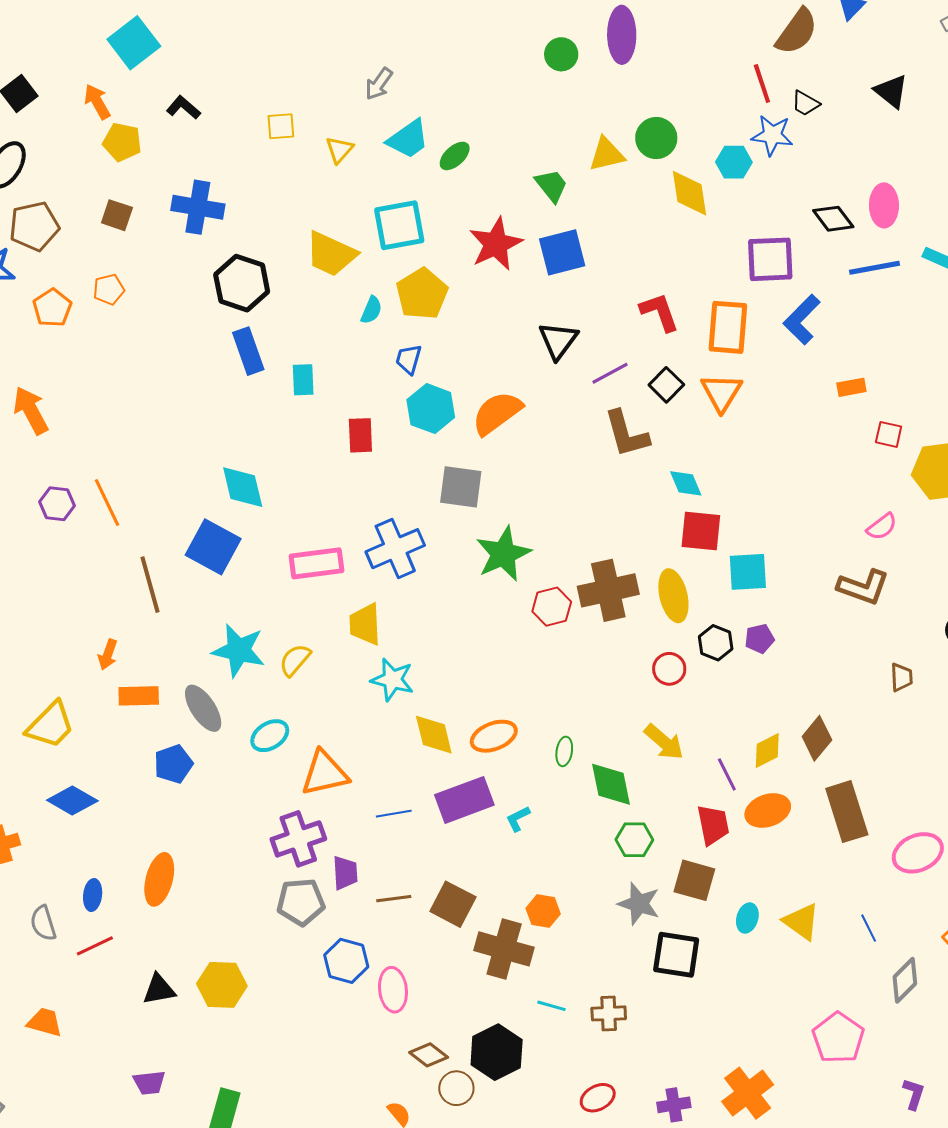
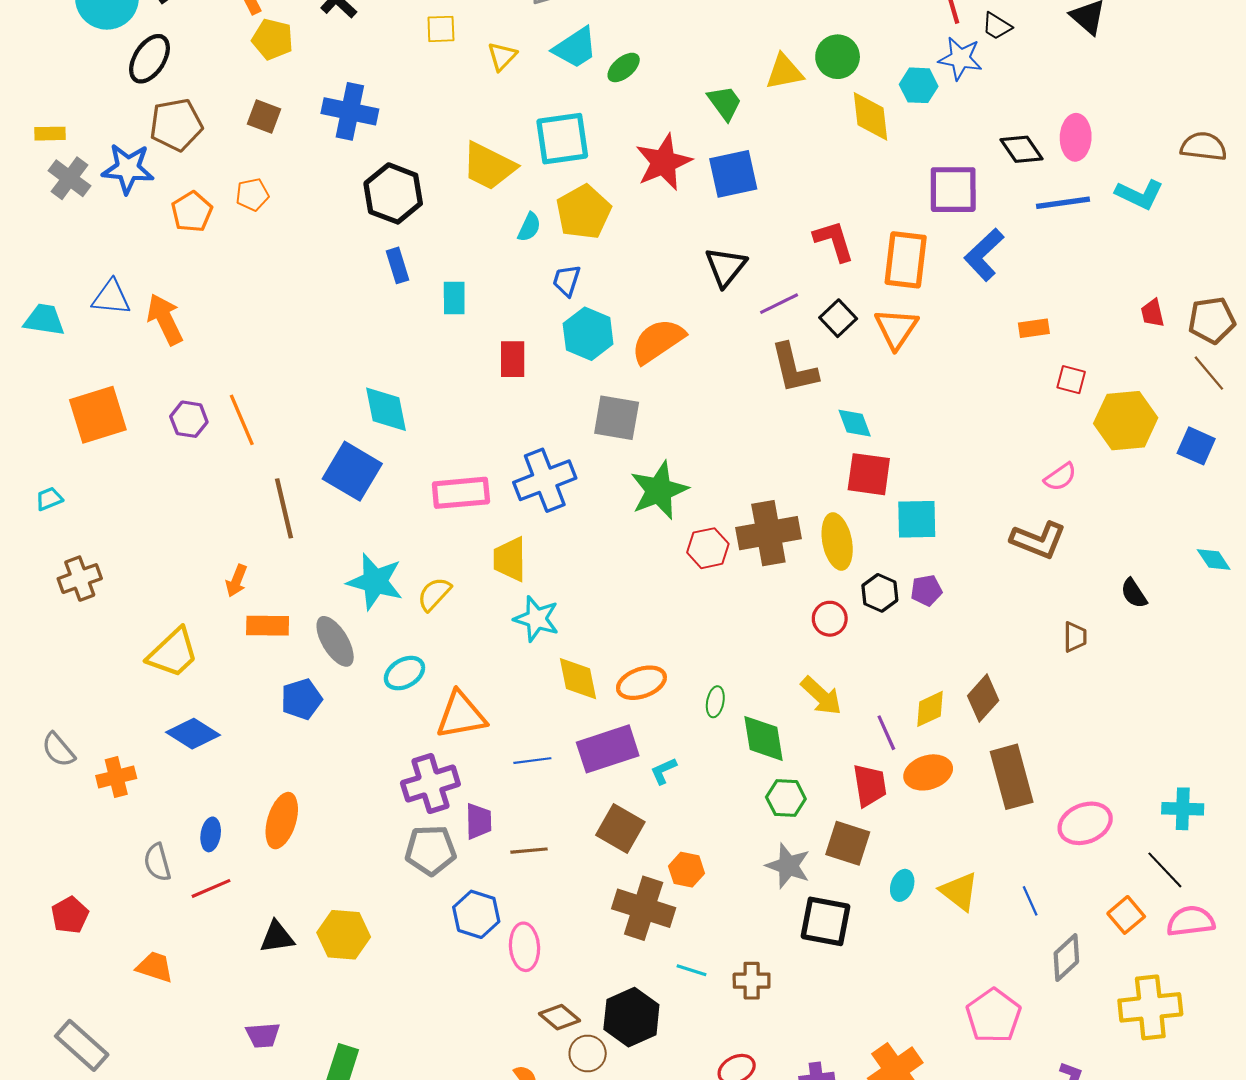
blue rectangle: (248, 351) -> (397, 265), size x0.7
brown square: (453, 904) -> (620, 829), moved

